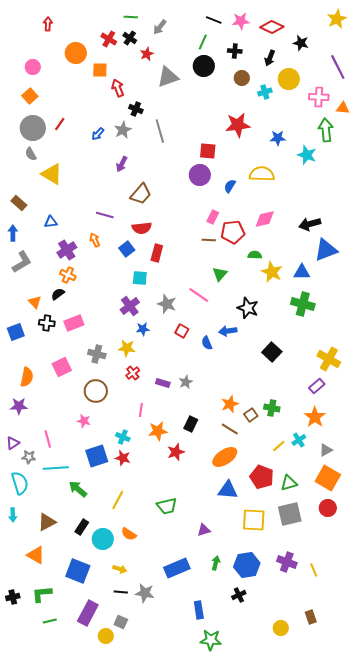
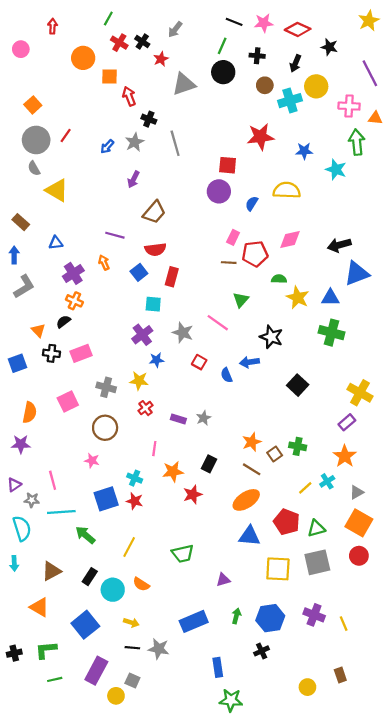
green line: (131, 17) -> (108, 19), moved, turned -64
pink circle: (33, 67) -> (21, 49), moved
cyan cross: (265, 92) -> (290, 101), size x1.5
blue square: (78, 571) -> (85, 625), turned 30

